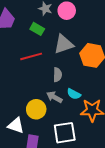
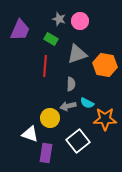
red line: (31, 56) -> (45, 66), turned -70
gray arrow: (54, 97) -> (68, 106), turned -42
white square: (65, 133) -> (78, 141), turned -30

